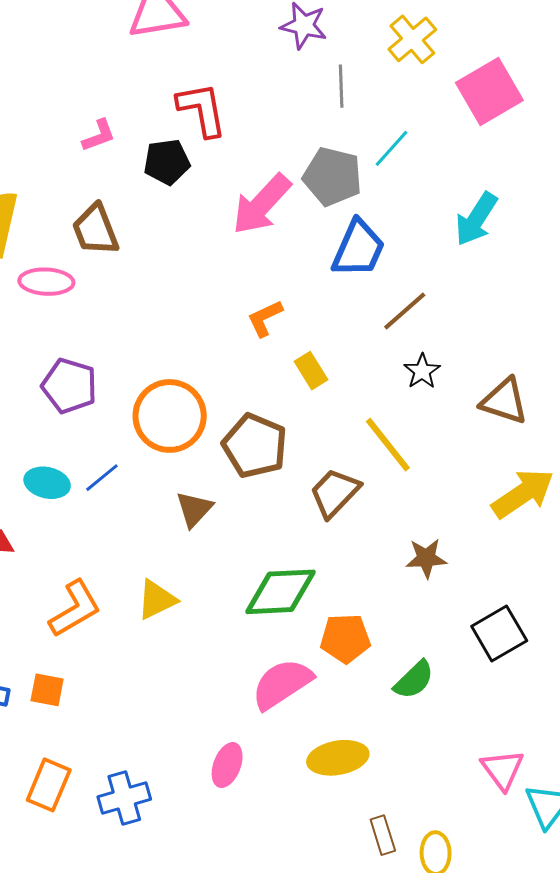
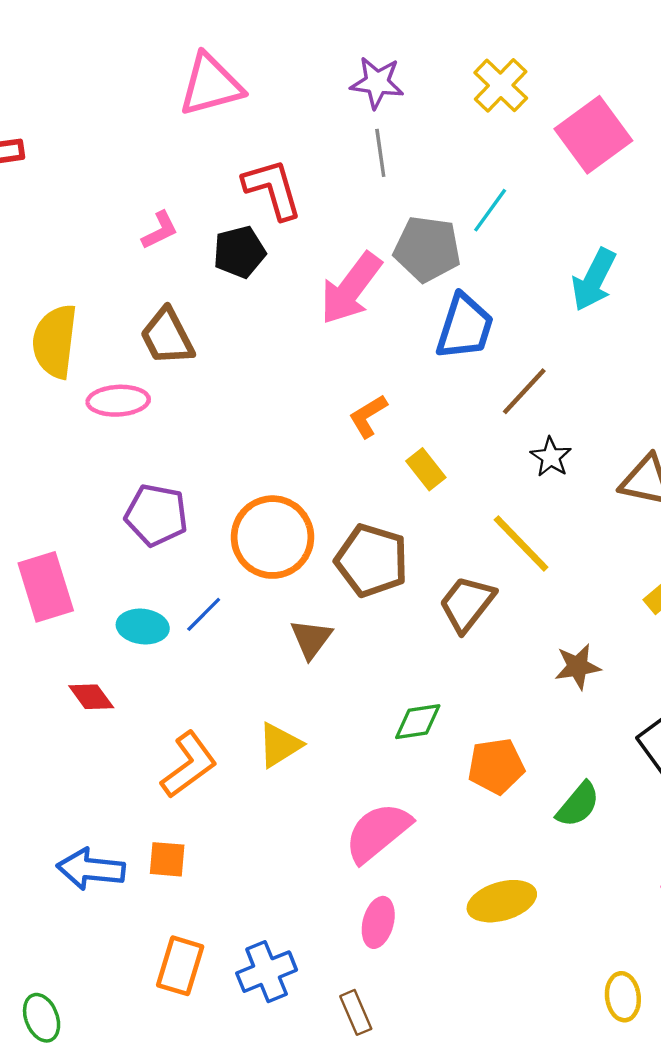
gray line: (341, 86) -> (380, 153), moved
green diamond: (280, 592) -> (418, 722), size x0.6
pink semicircle: (282, 684) -> (378, 832), moved
brown rectangle: (383, 835) -> (356, 1012), moved

